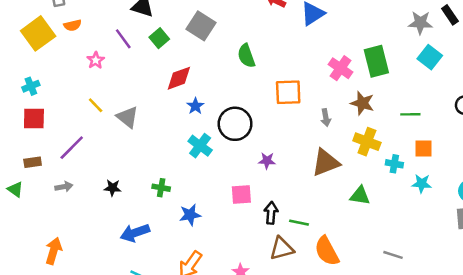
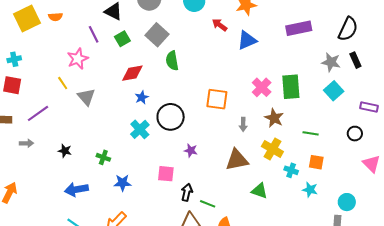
green semicircle: (246, 56) -> (172, 61), moved
pink star: (96, 60) -> (78, 59), moved, size x1.5

